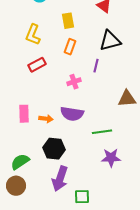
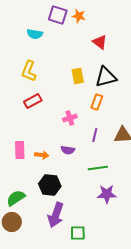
yellow rectangle: (68, 21) -> (78, 76), moved
orange rectangle: (70, 47) -> (97, 102), moved
purple line: (96, 66) -> (95, 135), moved
purple semicircle: (72, 114) -> (68, 150), size x0.6

